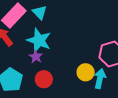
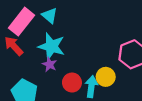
red circle: (44, 79) -> (72, 83), moved
cyan arrow: (100, 79) -> (91, 87), moved

